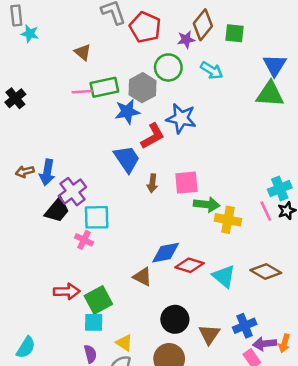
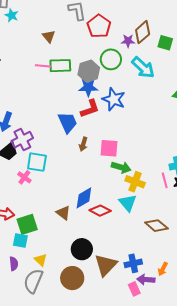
cyan arrow: (212, 70) -> (143, 68), size x1.4
blue star: (127, 112) -> (88, 87), moved
blue diamond: (166, 253) -> (84, 198), turned -30
cyan triangle: (224, 276) -> (128, 203), moved
brown triangle: (209, 334) -> (106, 265), size x1.4
orange arrow: (284, 343) -> (163, 269), moved

